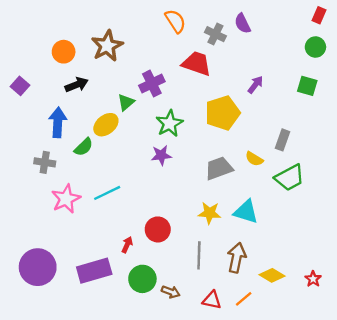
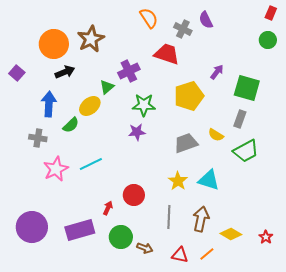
orange circle: (64, 52) -> (54, 44), size x1.5
green square: (307, 86) -> (247, 88), moved, size x1.5
green star: (170, 124) -> (144, 105), turned 30
yellow star: (210, 213) -> (178, 181), turned 30

